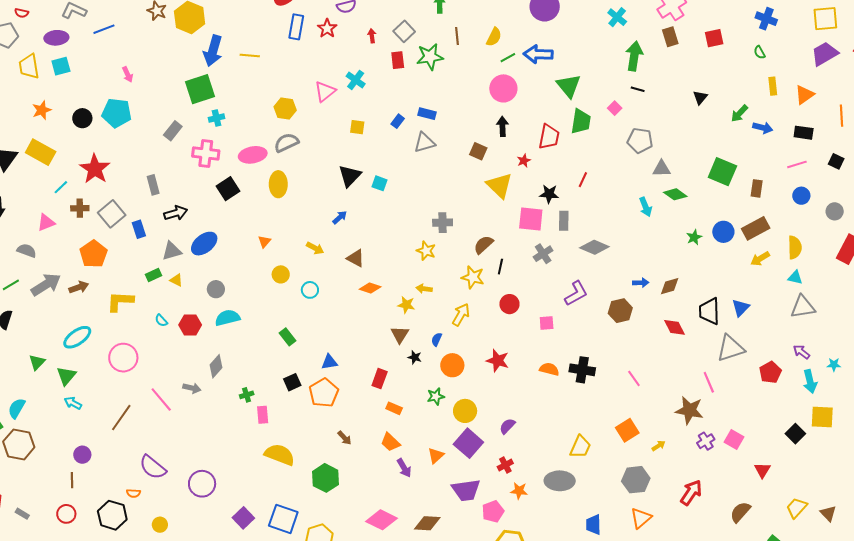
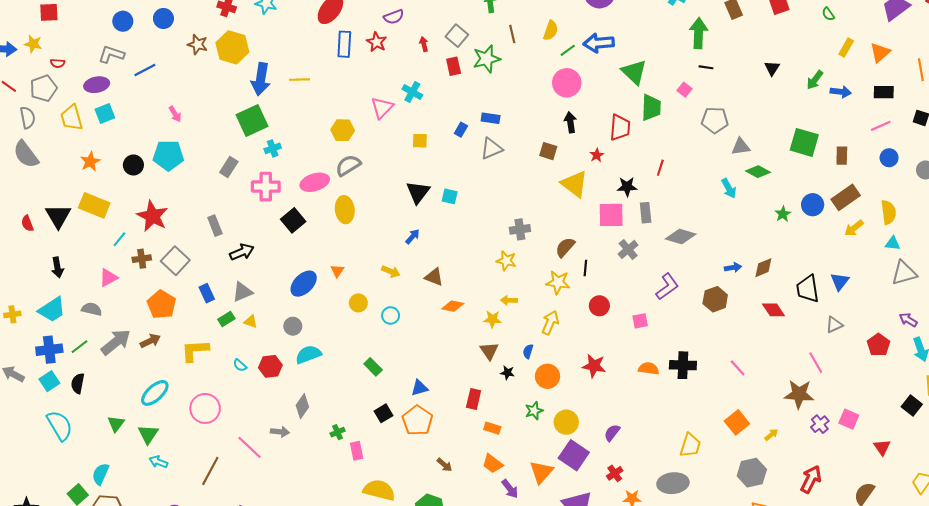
yellow rectangle: (773, 86) -> (846, 47), turned 42
blue rectangle: (139, 229) -> (207, 293), moved
blue ellipse: (204, 244) -> (304, 284), moved
gray triangle: (731, 348) -> (834, 325), size x0.6
orange triangle: (436, 456) -> (541, 472), size x1.4

